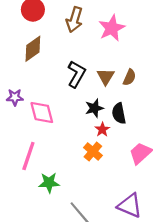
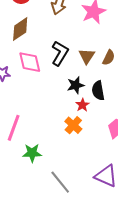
pink diamond: (42, 113) -> (30, 62), moved

